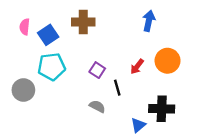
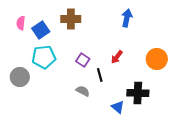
orange circle: (168, 61) -> (157, 59), moved
blue triangle: (138, 125) -> (118, 107), turned -40

